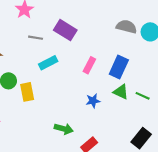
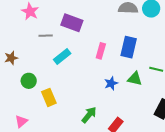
yellow rectangle: (27, 92) -> (49, 97), moved
green triangle: (121, 92) -> (135, 79), moved
green arrow: (64, 129) -> (89, 115), turned -54

